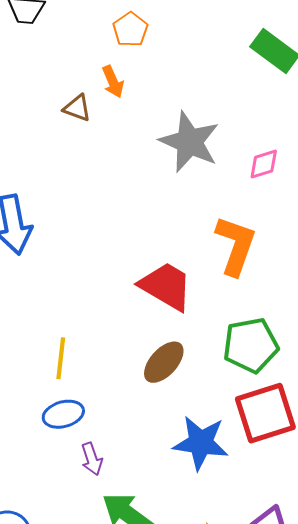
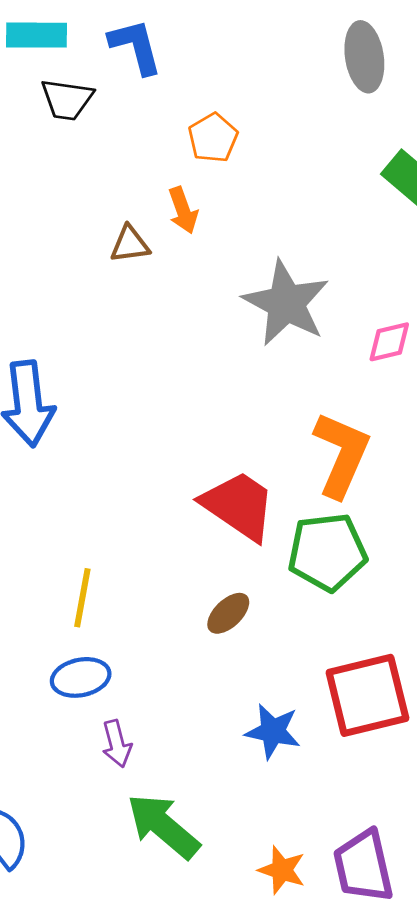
brown triangle: (77, 108) -> (130, 244), turned -32
green pentagon: (251, 345) -> (327, 552), moved
brown ellipse: (164, 362) -> (228, 613), size x0.7
blue star: (201, 443) -> (273, 731), size x0.7

